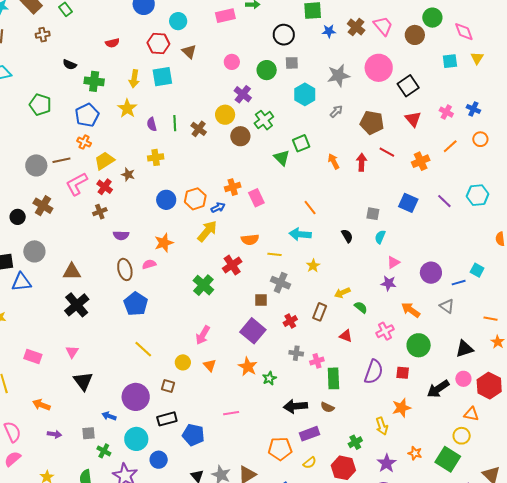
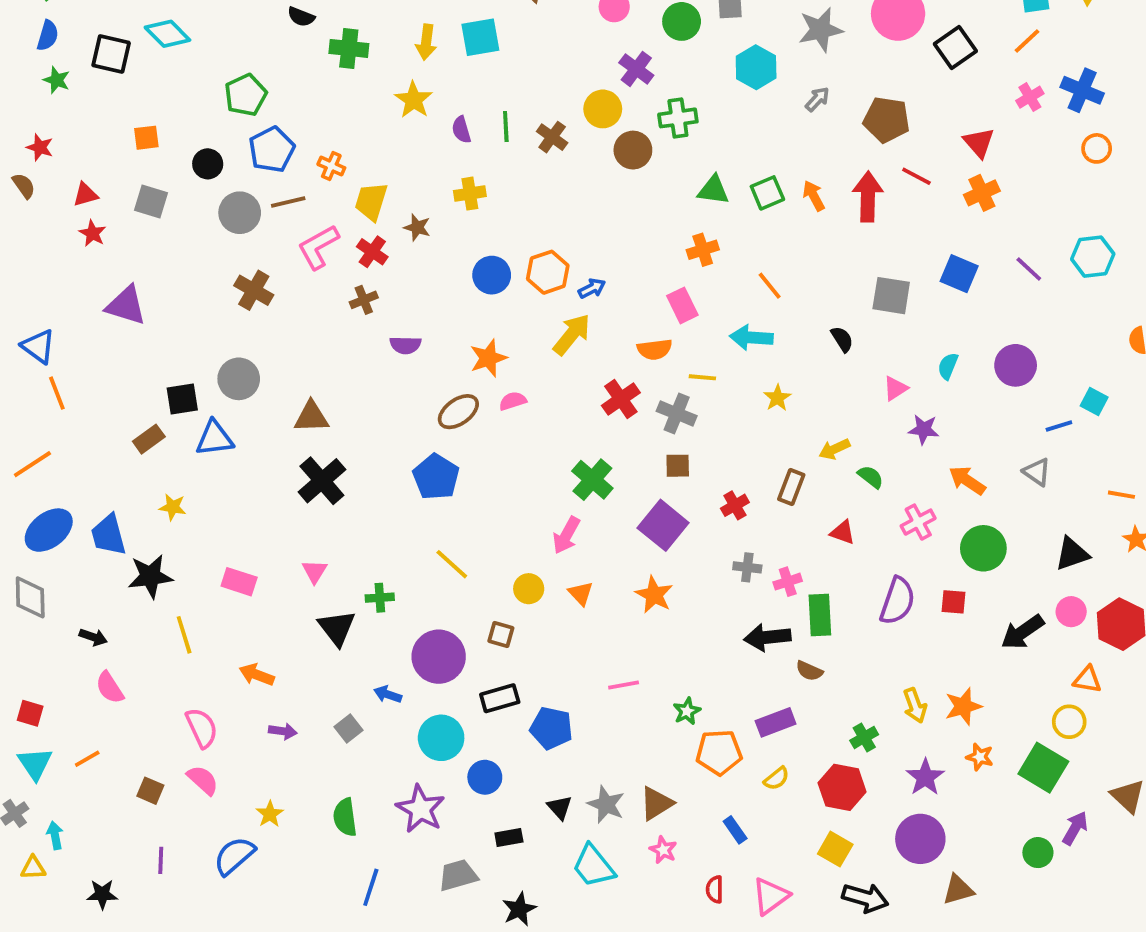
green pentagon: (40, 105) -> (246, 95), turned 30
blue cross: (473, 109) -> (1082, 90), size x1.5
pink cross: (446, 112) -> (1030, 97), turned 32
blue pentagon: (87, 115) -> (272, 150), moved
red triangle: (413, 119) -> (979, 143), moved
green cross: (264, 120) -> (678, 118), turned 30
green square: (301, 143) -> (767, 193), moved
orange line: (450, 146) -> (1027, 41), moved
green triangle: (282, 158) -> (713, 190), turned -36
yellow trapezoid: (104, 161) -> (371, 201), turned -40
red arrow: (362, 162) -> (868, 197), size x1.4
orange cross: (233, 187) -> (703, 250), moved
pink rectangle: (256, 198) -> (682, 305), moved
gray square: (373, 214) -> (891, 296), size x1.5
black circle: (18, 217) -> (208, 164), moved
cyan semicircle: (380, 237) -> (948, 366), moved
pink triangle: (393, 262) -> (895, 388), moved
pink semicircle: (149, 264) -> (513, 401), moved
brown ellipse: (125, 269) -> (458, 412), moved, turned 70
purple circle: (431, 273) -> (1016, 365), moved
gray cross: (281, 283) -> (677, 414), moved
green cross: (203, 285) -> (592, 480), moved
green star: (269, 378) -> (687, 711), moved
black arrow: (295, 406) -> (767, 637), moved
orange star: (401, 408) -> (963, 706), moved
gray square: (88, 433) -> (349, 728), turned -32
green cross: (104, 451) -> (380, 598), moved, turned -32
pink semicircle: (13, 459) -> (203, 780), turned 84

